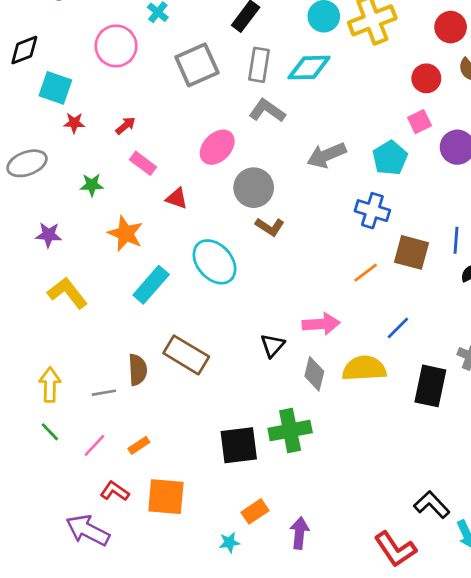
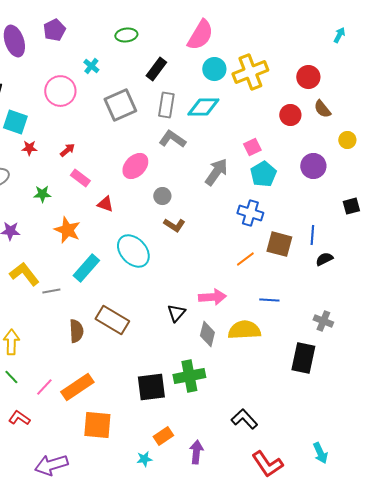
pink square: (420, 122) -> (252, 147), moved
gray arrow: (326, 155) -> (216, 172), turned 148
gray circle: (254, 188) -> (162, 196), size x0.6
blue line: (398, 328) -> (269, 300), turned 48
black rectangle: (430, 386) -> (303, 358), moved
gray line: (104, 393) -> (51, 291), moved
orange rectangle: (139, 445) -> (77, 387), size x2.0
red L-shape: (115, 491) -> (19, 418), moved
black L-shape: (432, 505) -> (244, 419), moved
purple arrow: (88, 530) -> (51, 465), moved, turned -44

